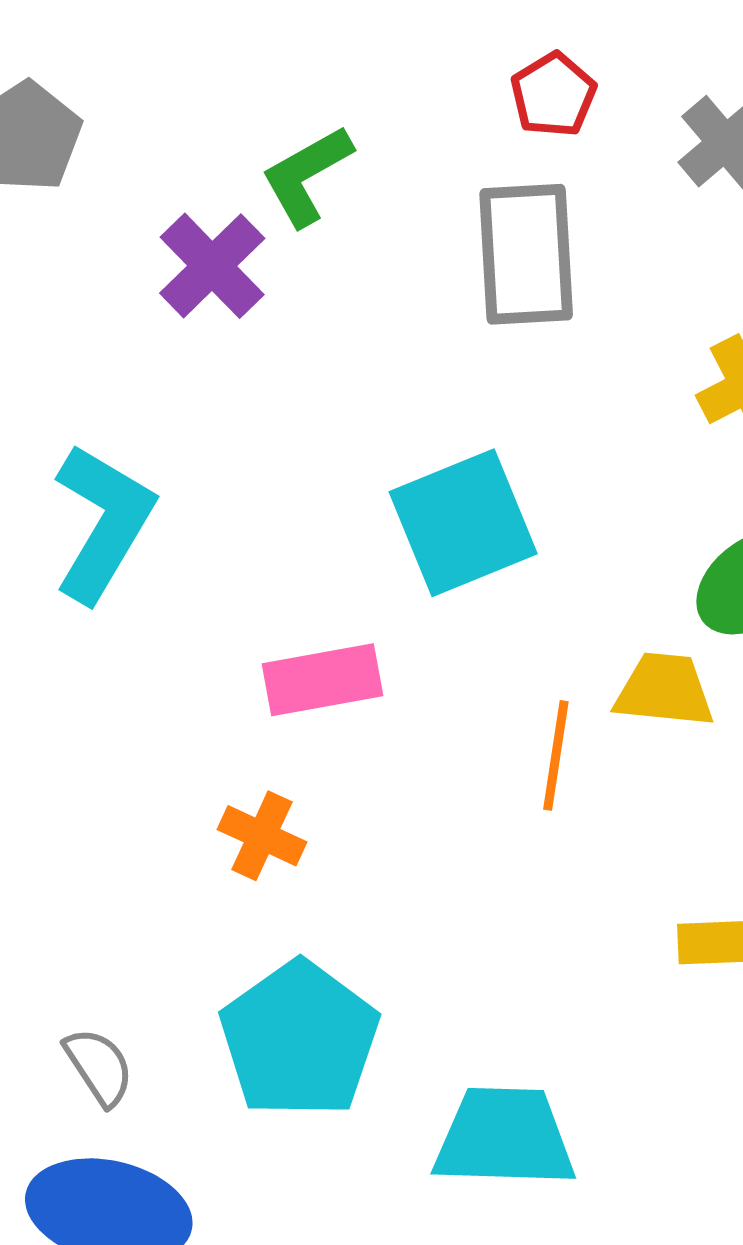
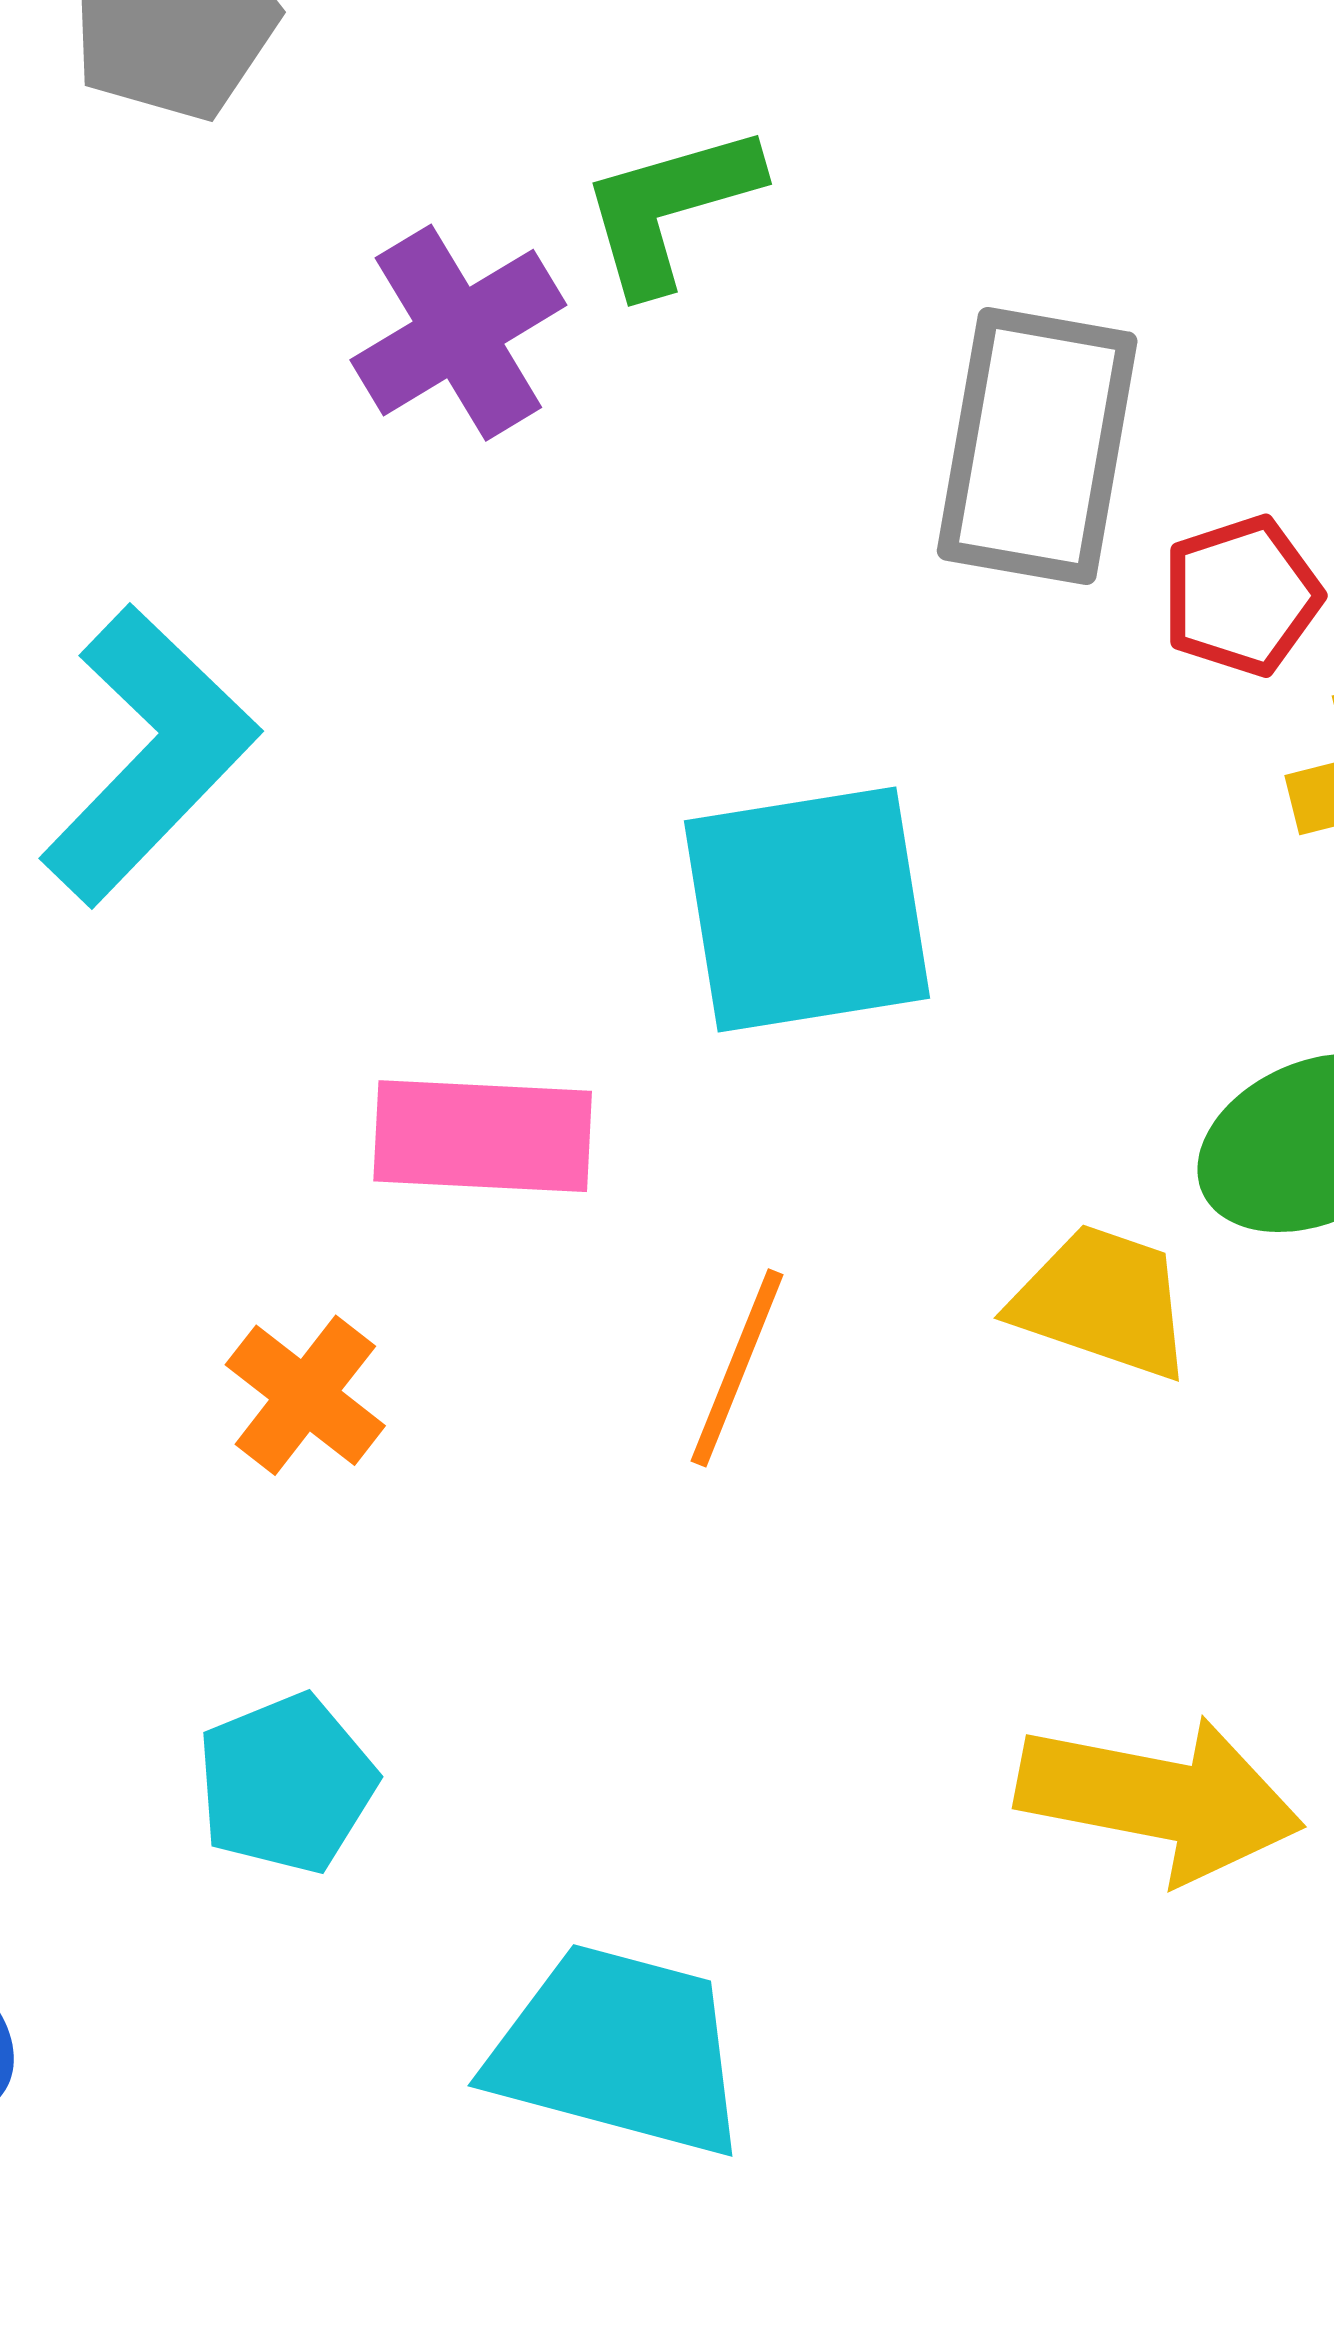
red pentagon: (553, 95) -> (1242, 596), moved
orange line: (556, 755) -> (737, 1368), moved
cyan pentagon: (299, 1039) -> (286, 1784), size x0.6

